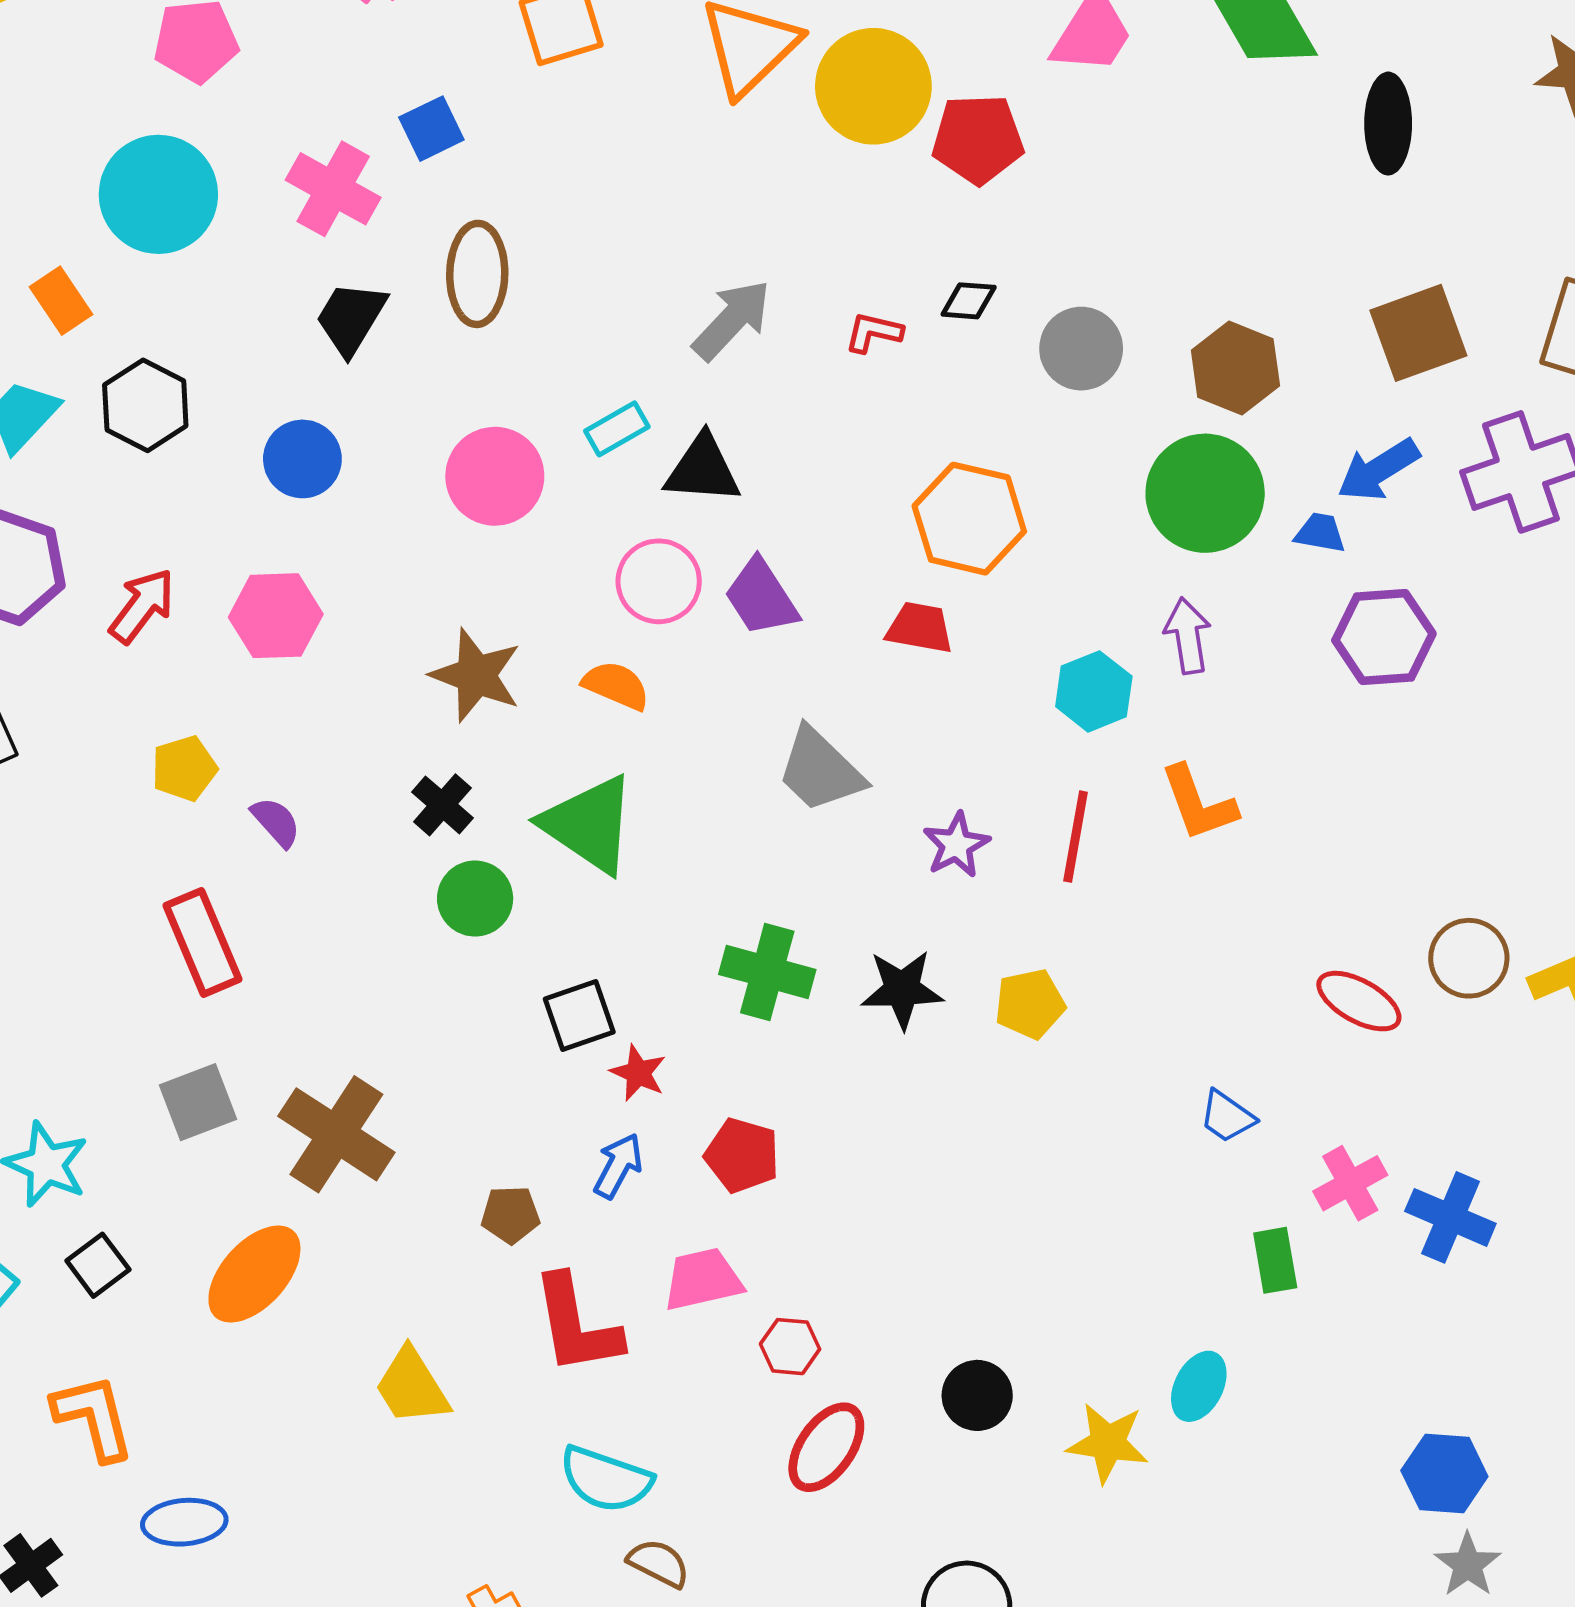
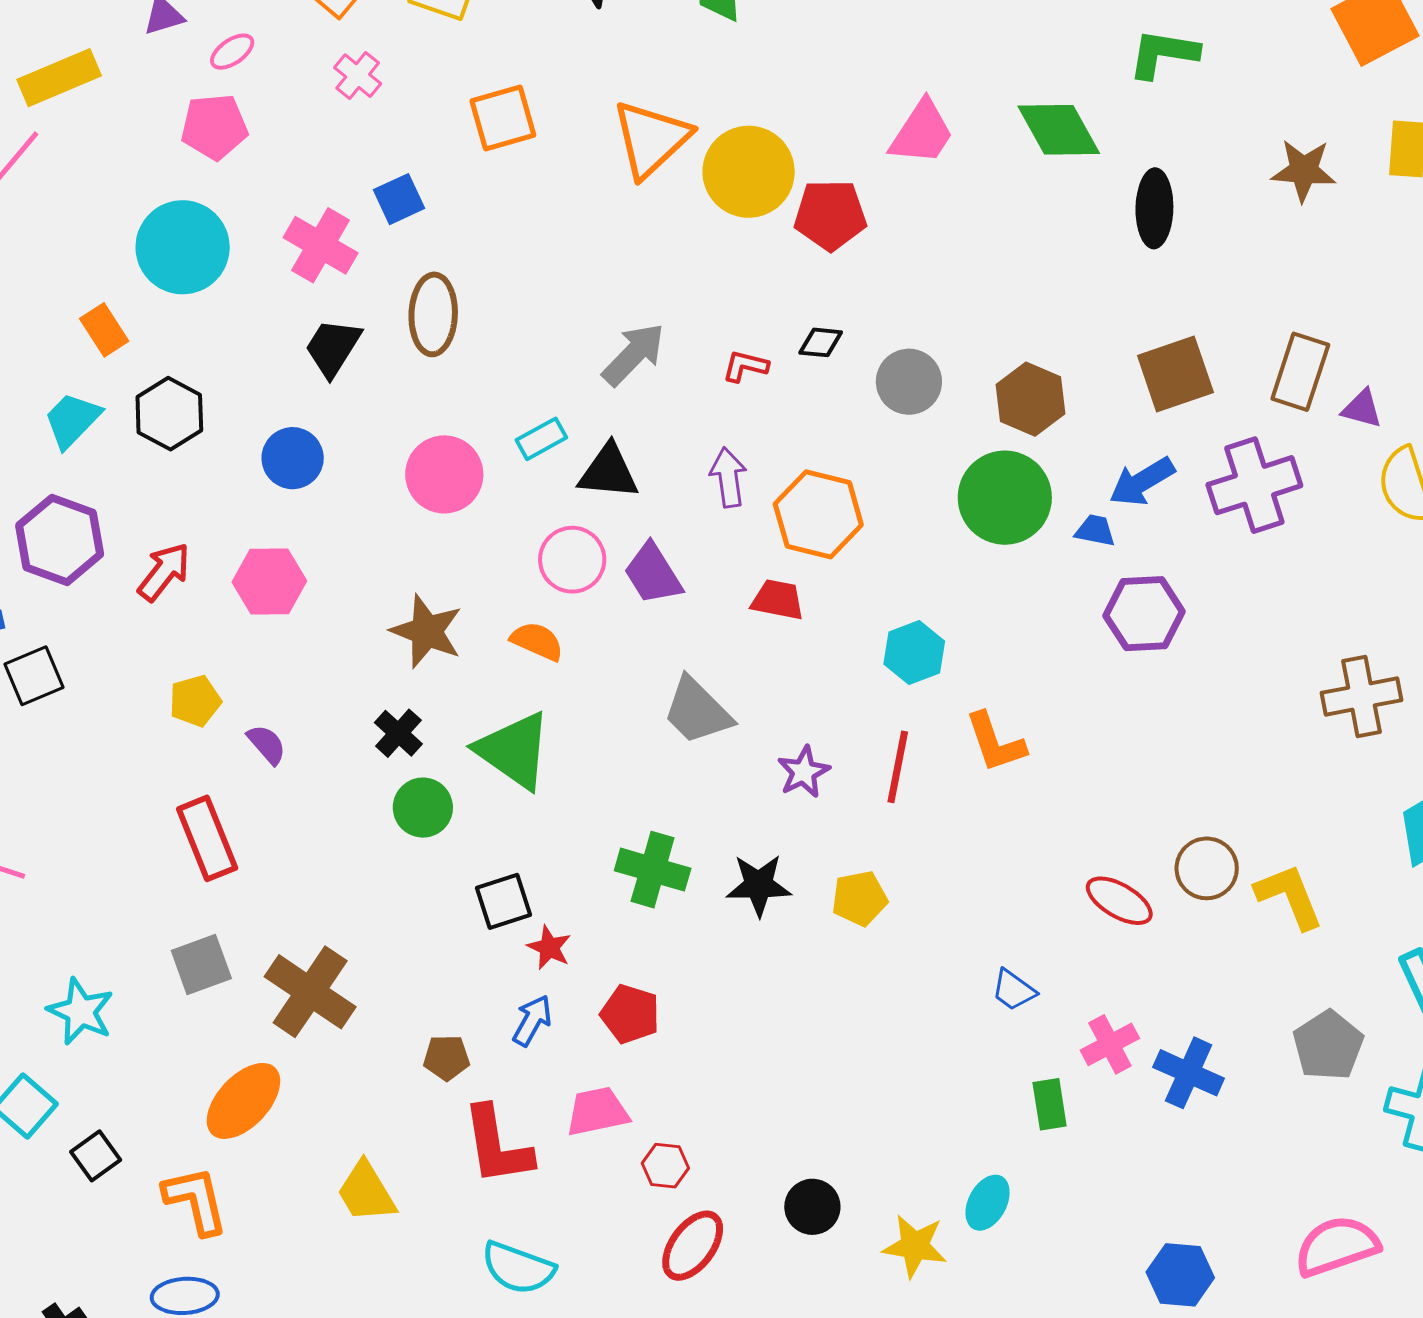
purple arrow: (1188, 636) -> (728, 477), moved
black square: (98, 1265) -> (96, 1156), moved
orange L-shape: (94, 1417) -> (196, 1200), moved

